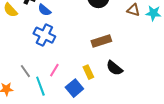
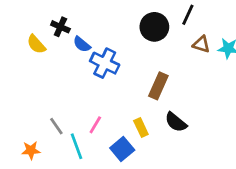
blue cross: (44, 35) -> (105, 63), moved
brown rectangle: (101, 41) -> (158, 86), turned -48

